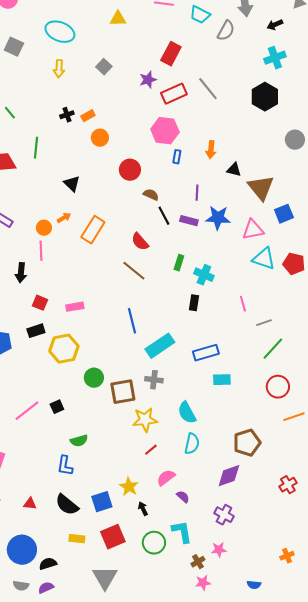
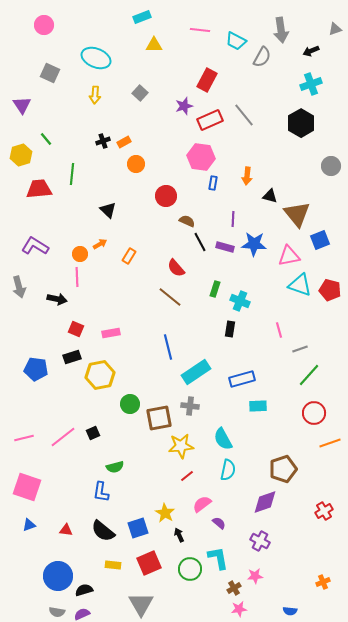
orange rectangle: (93, 230) -> (129, 256), size x0.6
black arrow: (21, 273) -> (57, 299), turned -84

